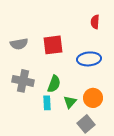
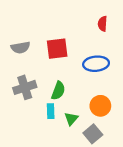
gray cross: (23, 81) -> (25, 87), turned -30
green triangle: (70, 102) -> (71, 119), moved

